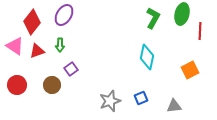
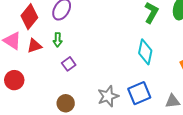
brown circle: (52, 85) -> (66, 103), moved
blue square: (141, 98) -> (139, 93), size x1.6

